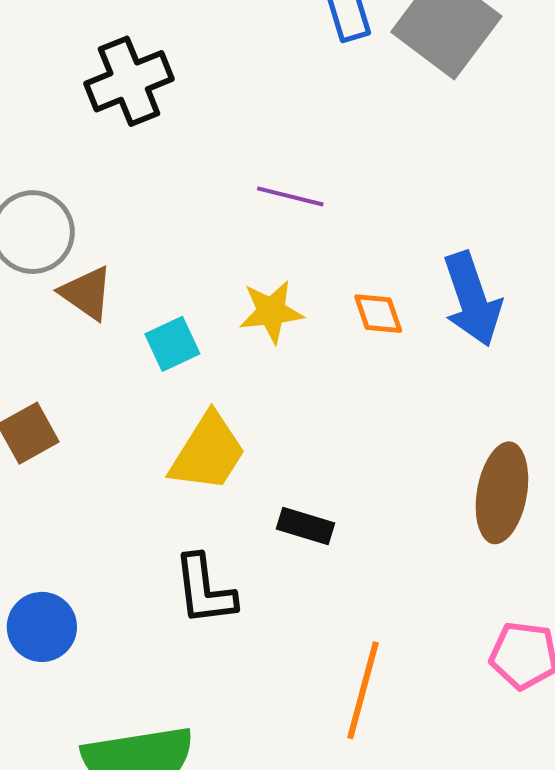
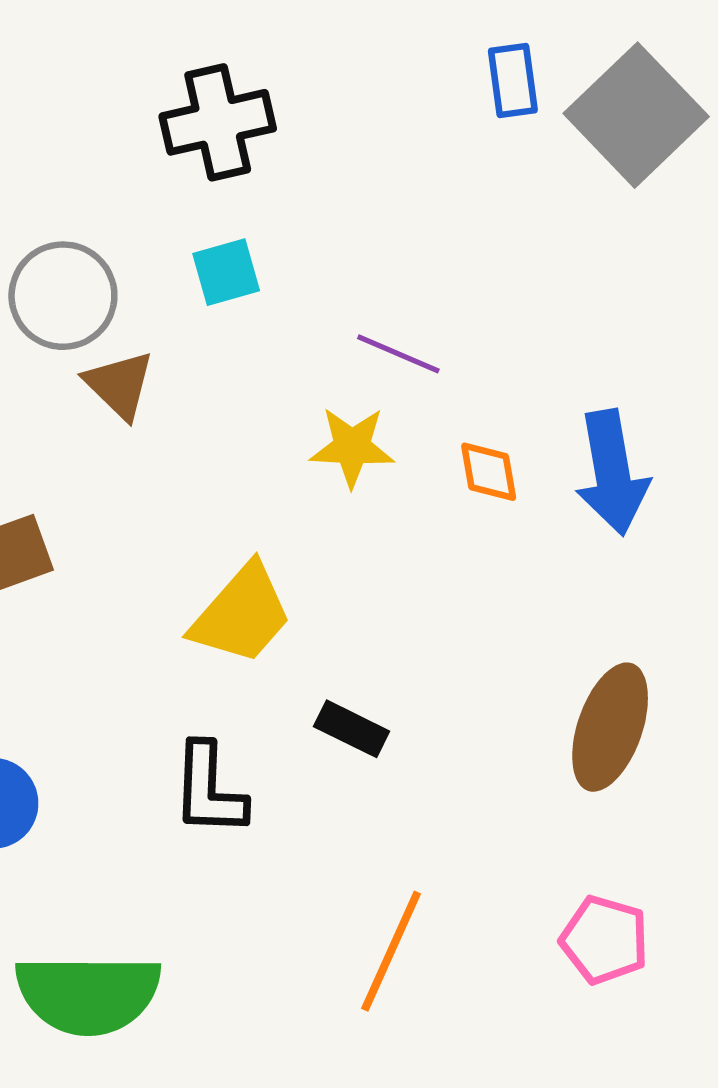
purple line: (290, 196) -> (398, 354), moved
cyan square: (172, 344) -> (226, 272), moved

